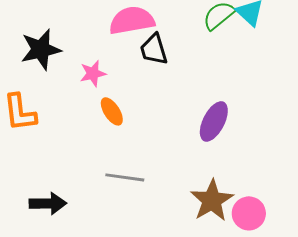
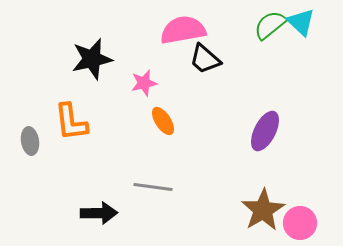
black trapezoid: (154, 49) -> (205, 59), turned -32
gray line: (125, 177) -> (153, 187), moved

